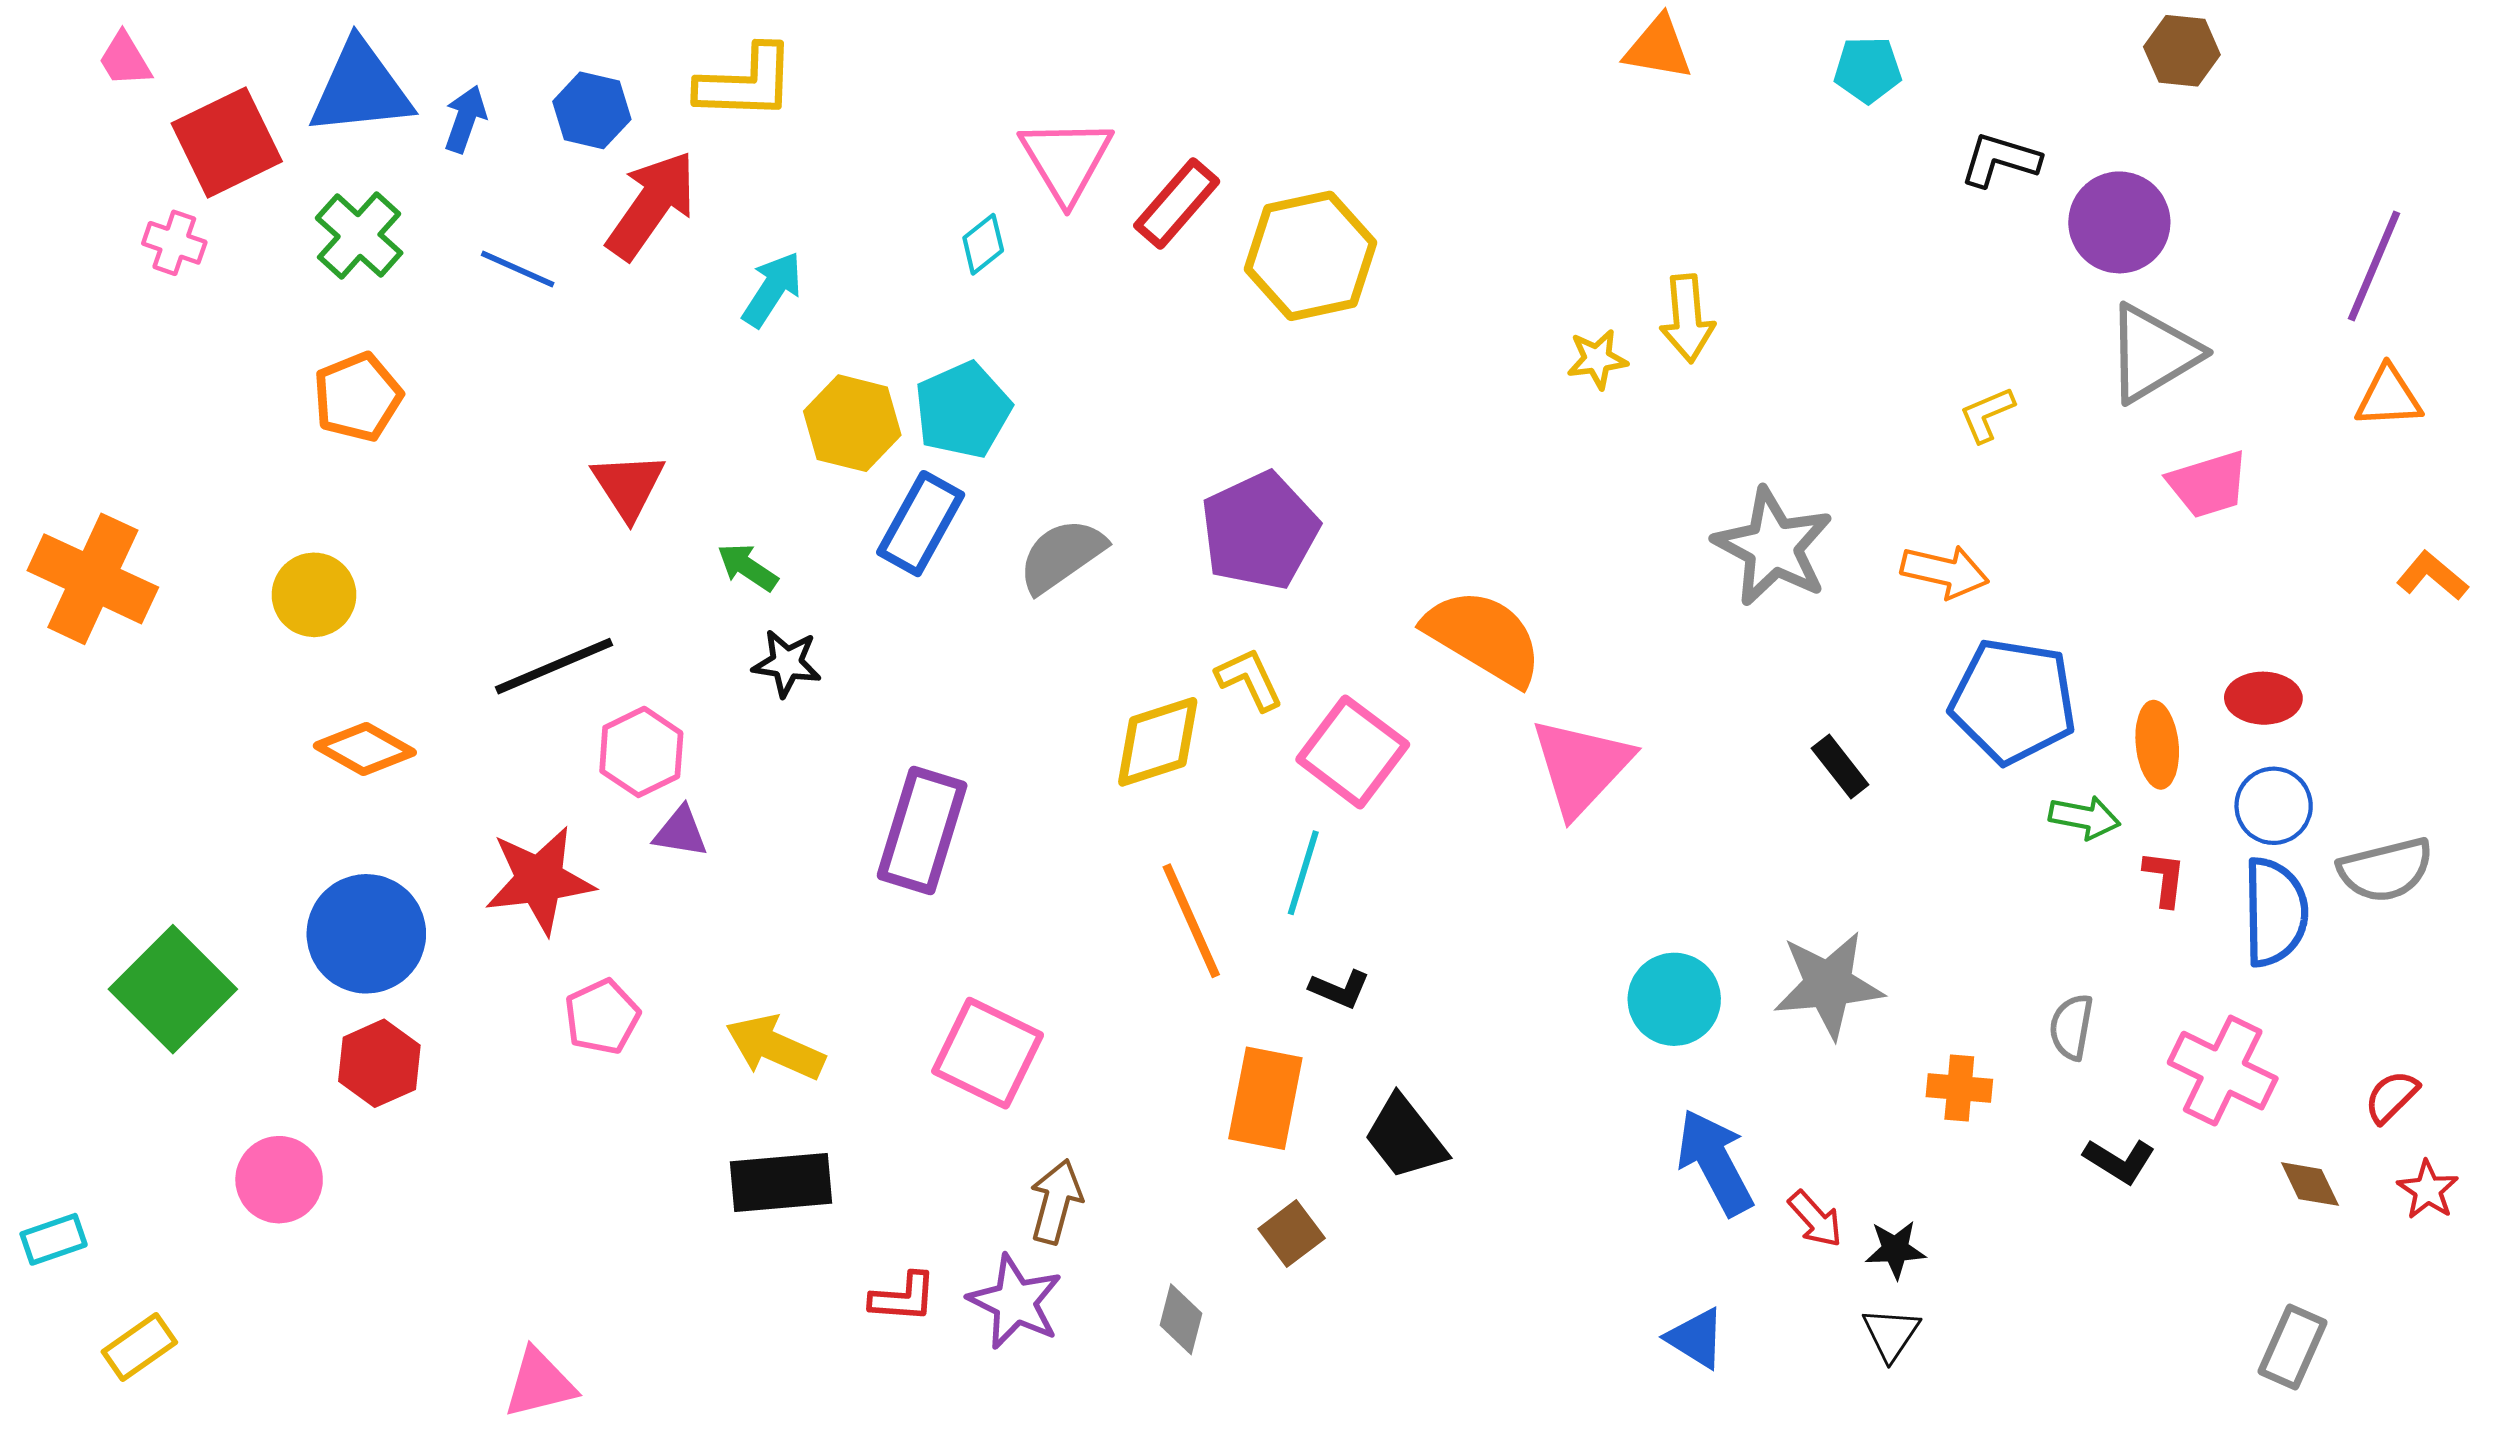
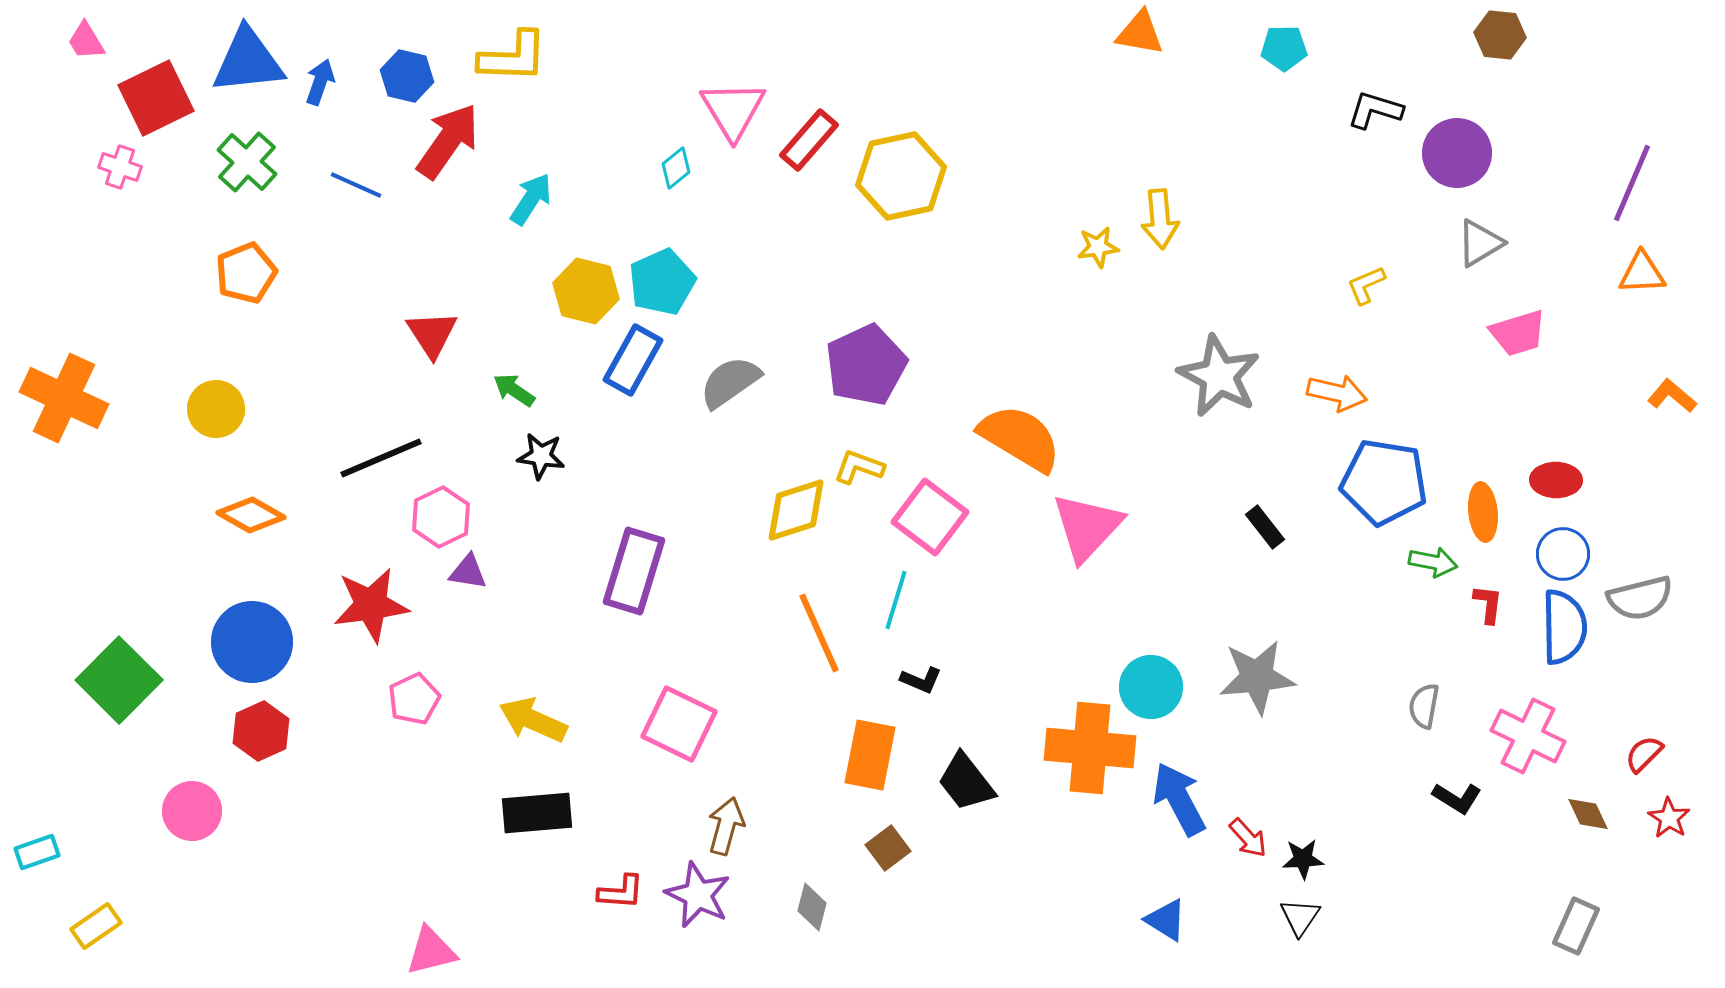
gray triangle: (2153, 353) -> (1480, 243), size x0.7
yellow L-shape: (1249, 679) -> (859, 467), turned -45
orange cross: (1959, 1088) -> (1090, 748), moved, size x2.0
pink triangle: (539, 1383) -> (431, 951), moved

